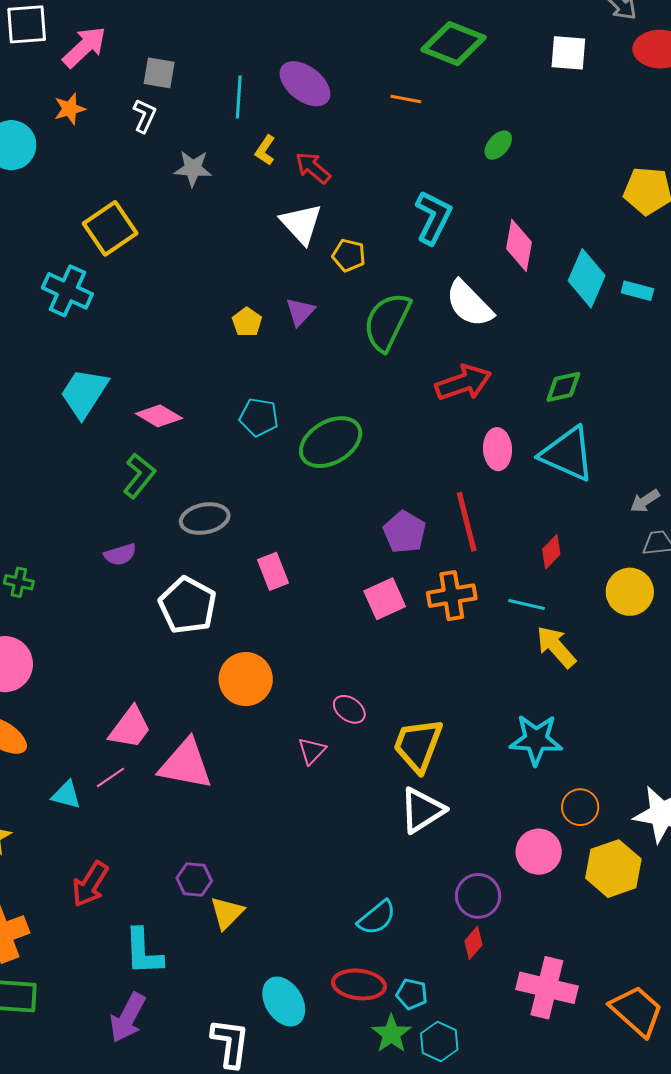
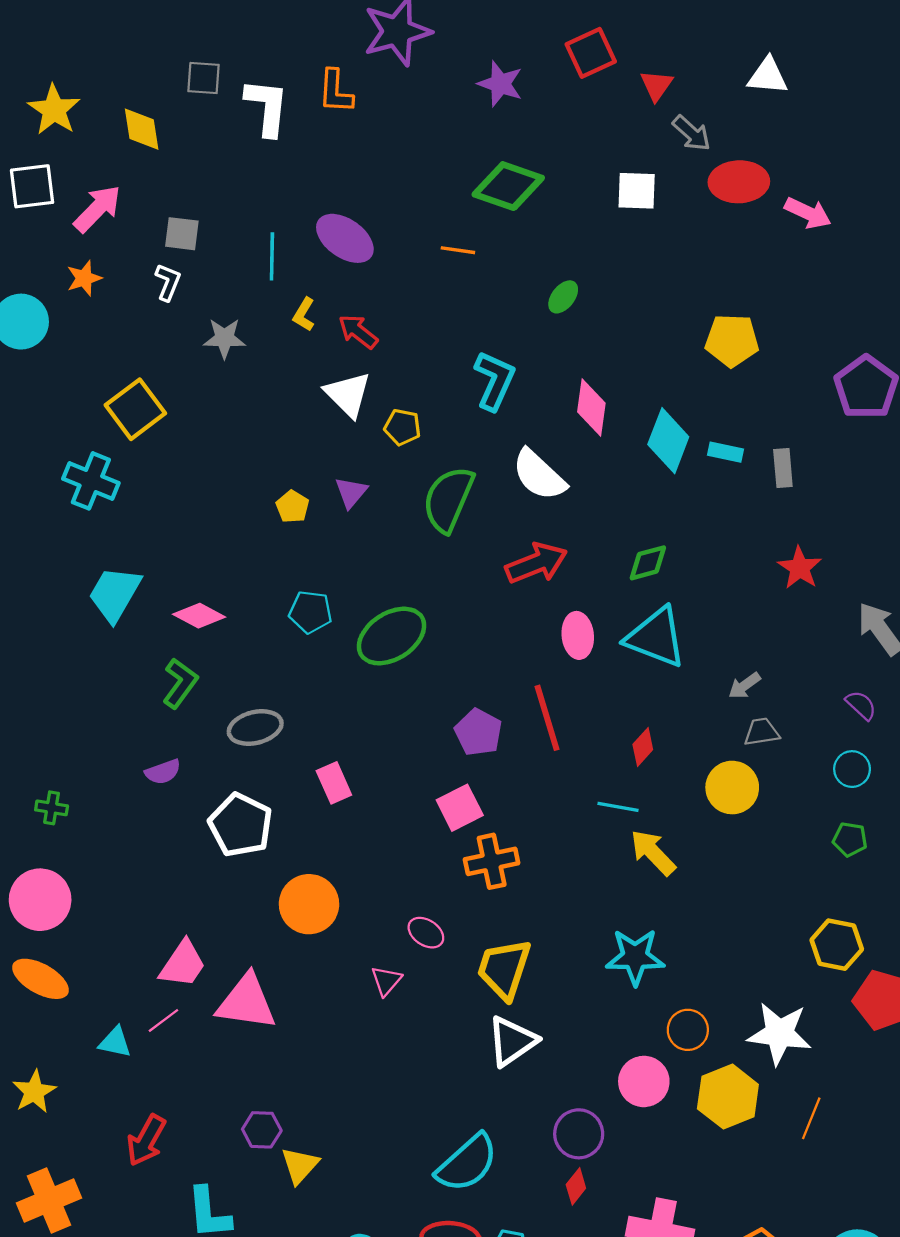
orange cross: (452, 596) -> (492, 861), moved
cyan semicircle: (377, 918) -> (467, 1163), size x1.5

